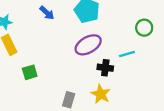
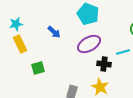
blue arrow: (47, 13) -> (54, 32), moved

